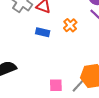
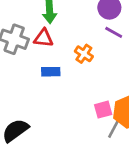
pink square: (56, 85) -> (103, 110), moved

